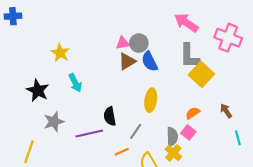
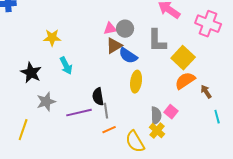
yellow star: (60, 53) -> (52, 38), turned -30
gray L-shape: (189, 56) -> (157, 41), moved
blue semicircle: (150, 61) -> (128, 56), moved, turned -30
orange semicircle: (193, 113) -> (185, 81), moved, size x1.5
gray line: (136, 131) -> (106, 111), moved, turned -42

